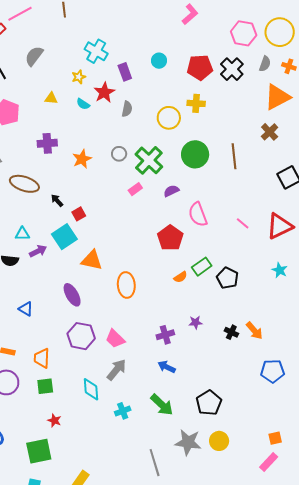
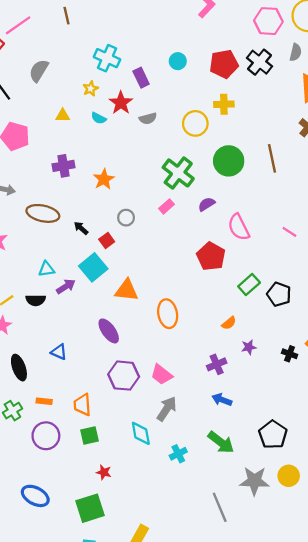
gray semicircle: (127, 109) -> (148, 118), turned 70
gray circle: (119, 154) -> (126, 218), moved
orange semicircle: (180, 277) -> (229, 323), moved

